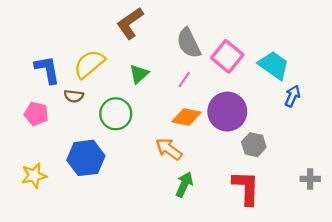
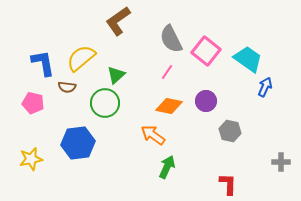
green triangle: (139, 74) -> (116, 75), moved
purple circle: (227, 112) -> (206, 101), size x0.6
red L-shape: (246, 188) -> (228, 184), moved, size x0.7

